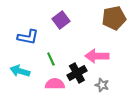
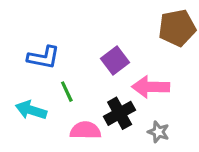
purple square: (61, 20) -> (115, 60), moved
green line: (51, 59) -> (67, 92), moved

